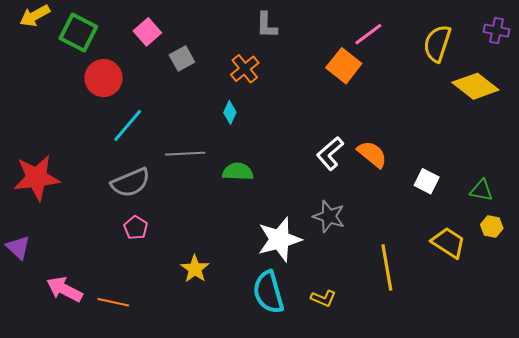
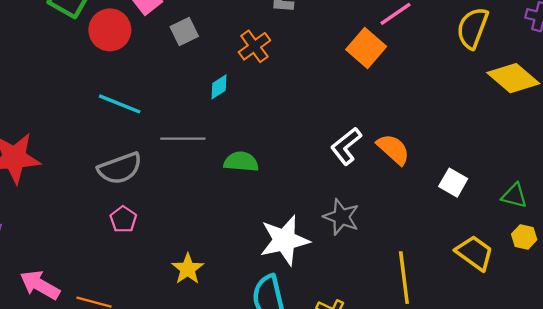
red circle: (104, 78) -> (110, 30), moved
cyan diamond: (230, 112) -> (219, 87), moved, turned 30
cyan line: (128, 126) -> (120, 104), turned 69

